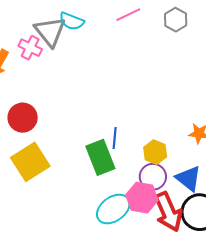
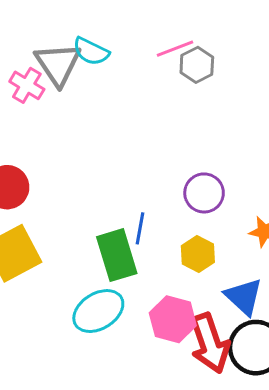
gray hexagon: (176, 20) -> (197, 65), moved
purple circle: (153, 177) -> (204, 193), moved
cyan ellipse: (113, 209) -> (98, 311), moved

